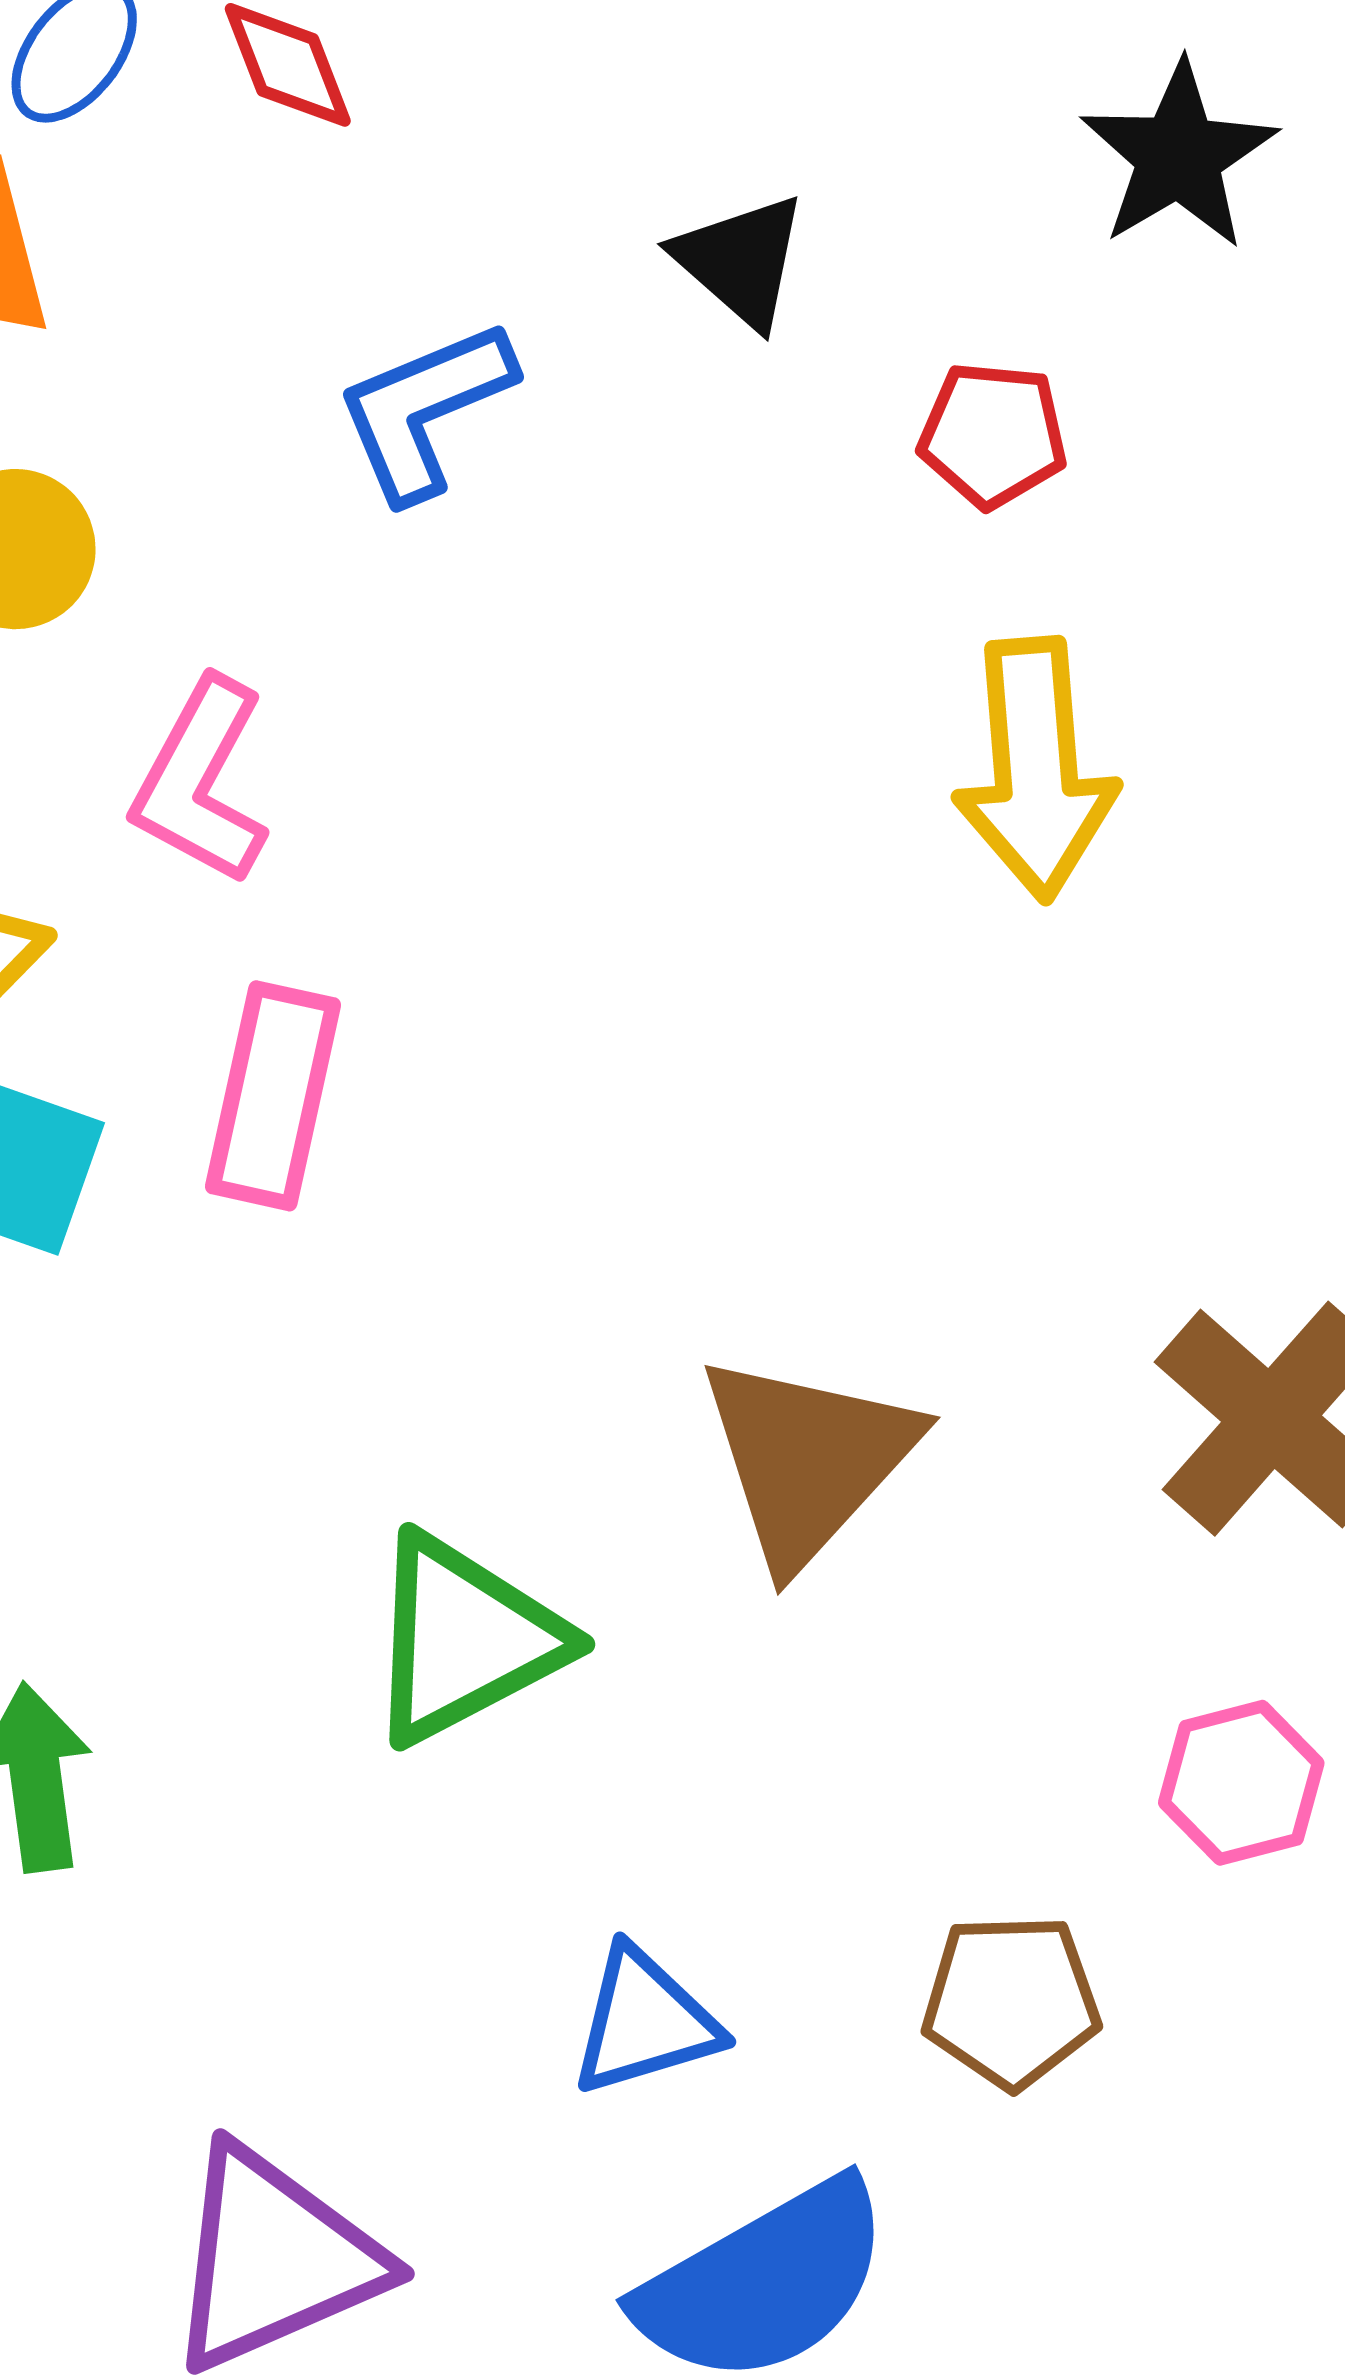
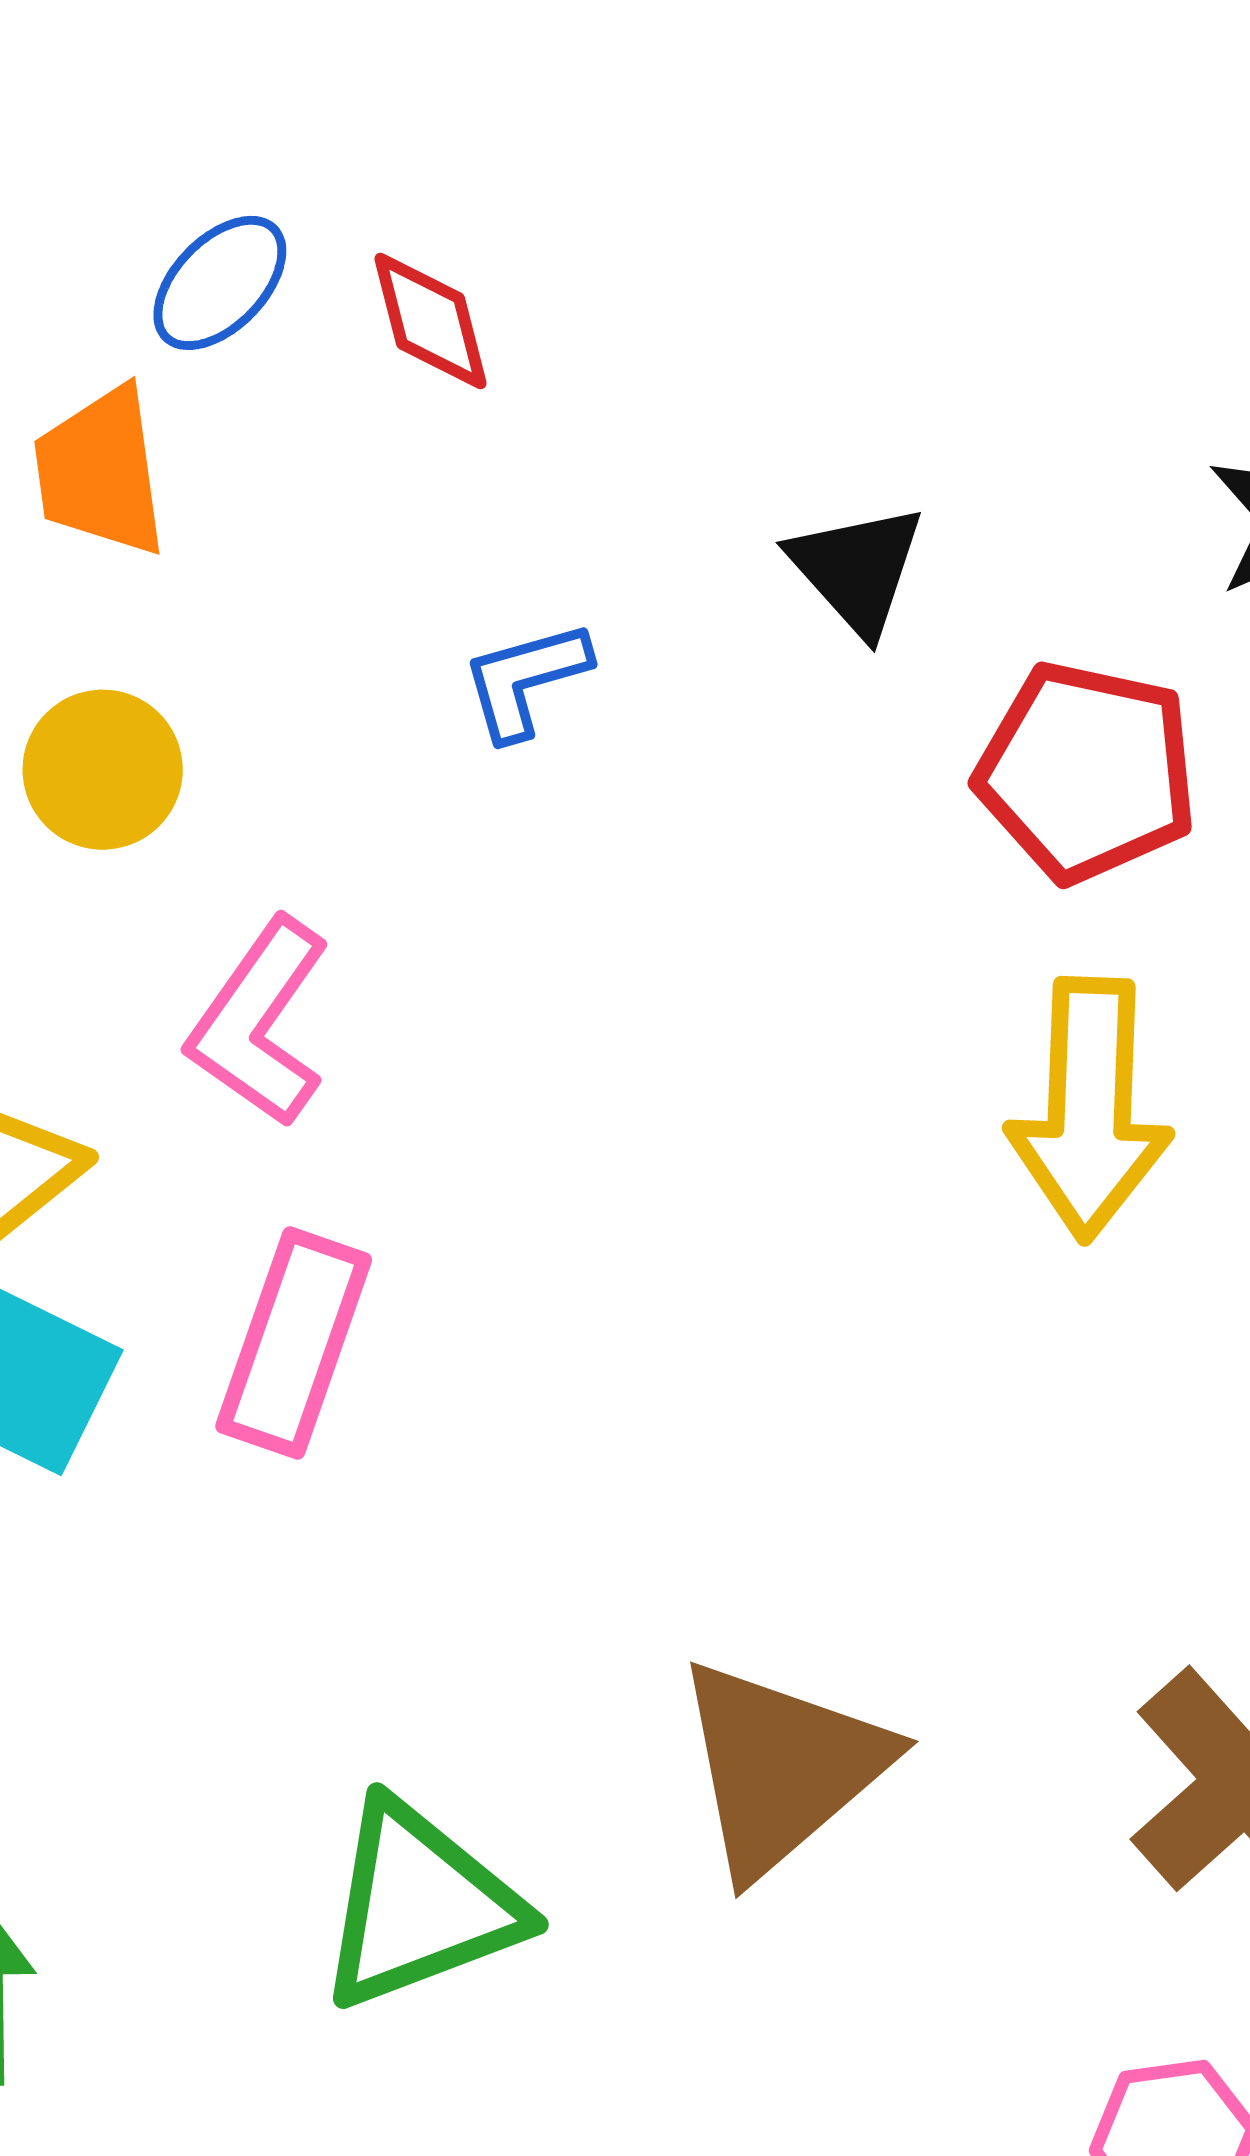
blue L-shape: (425, 410) -> (525, 680), size x0.7
red pentagon: (993, 435) -> (1087, 772), size x1.5

